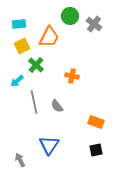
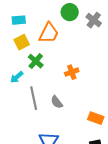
orange cross: (72, 76) -> (72, 72), turned -32

